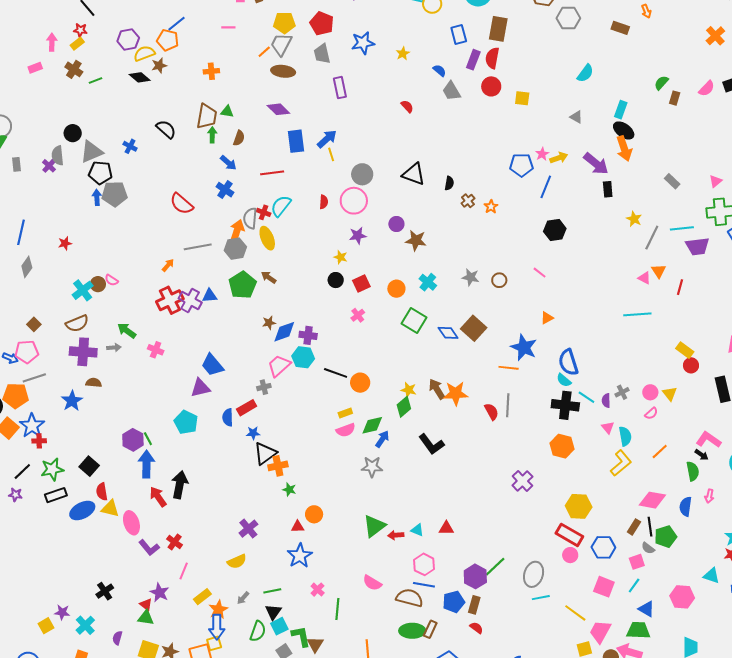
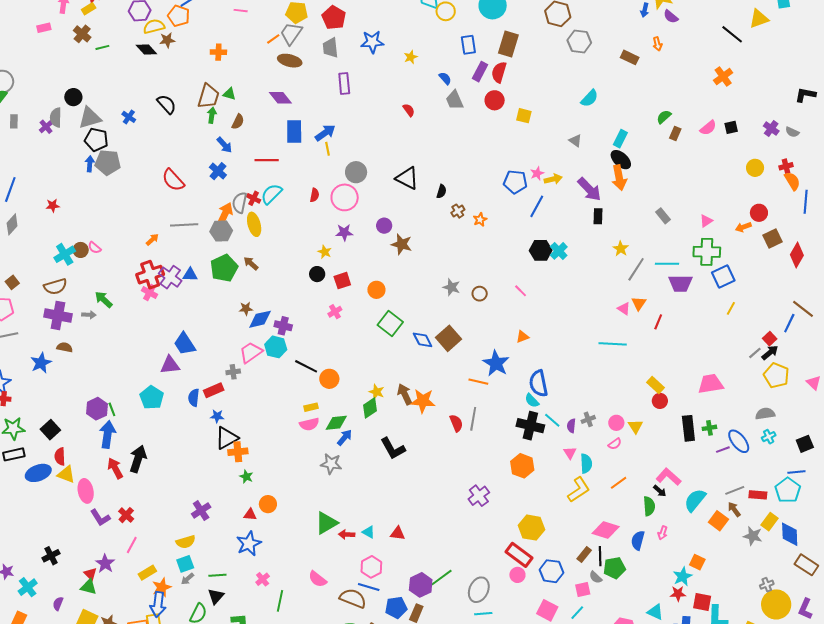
cyan cross: (428, 282) -> (559, 251), moved
pink cross: (156, 350) -> (149, 293), moved
cyan square: (279, 626) -> (185, 564), moved

